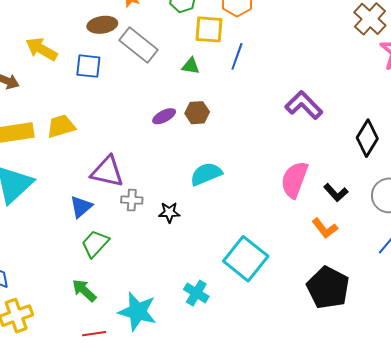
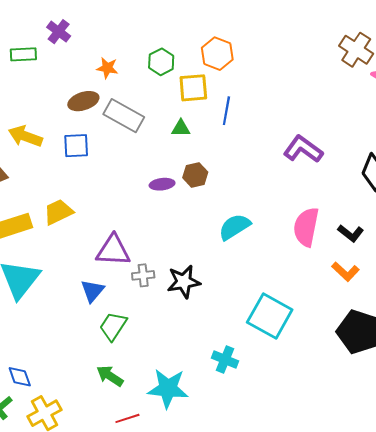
purple ellipse: (164, 116) -> (162, 184), turned 30
cyan semicircle: (206, 174) -> (235, 227), moved
black star: (169, 212) -> (184, 282), size x1.5

